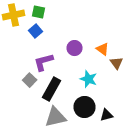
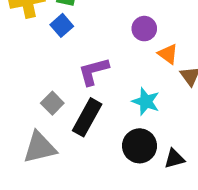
purple circle: (74, 48) -> (144, 29), moved
purple L-shape: (44, 62) -> (94, 71), moved
gray triangle: (56, 117) -> (40, 147), moved

